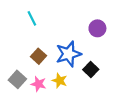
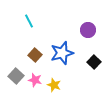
black square: (91, 69) -> (94, 62), moved
yellow star: (60, 81) -> (54, 85), moved

